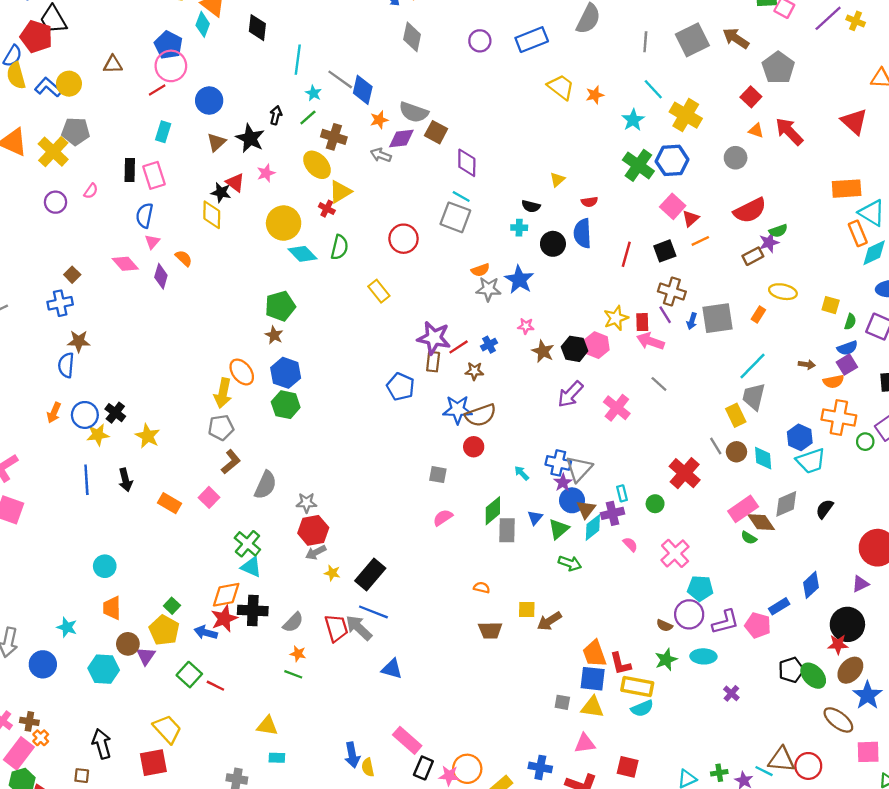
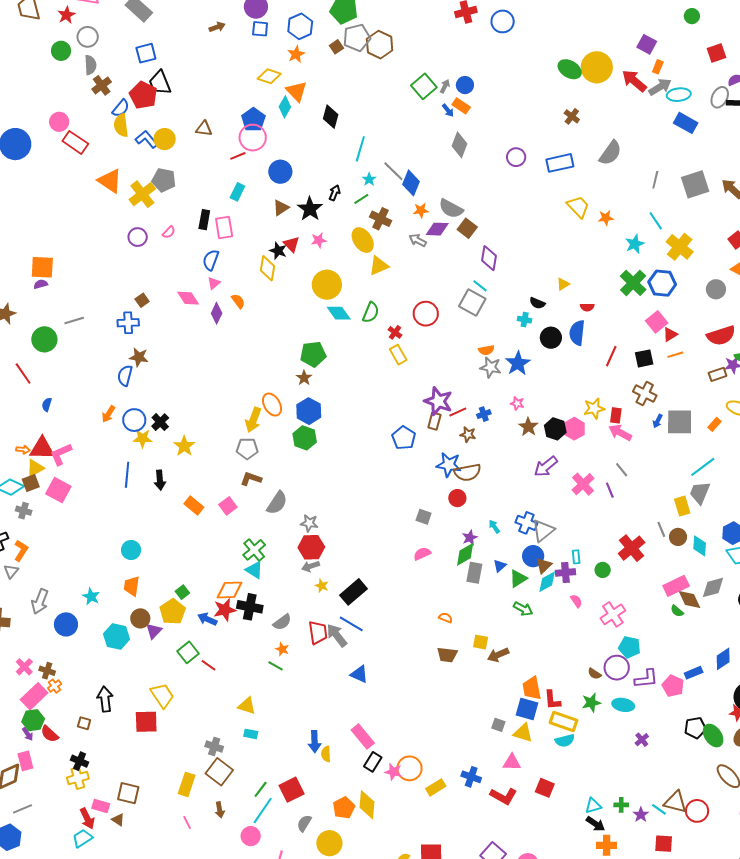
red cross: (327, 209) -> (395, 332), moved
purple line: (665, 315) -> (610, 490), moved
brown L-shape: (231, 462) -> (251, 479), turned -130
purple star: (563, 482) -> (470, 538), moved

